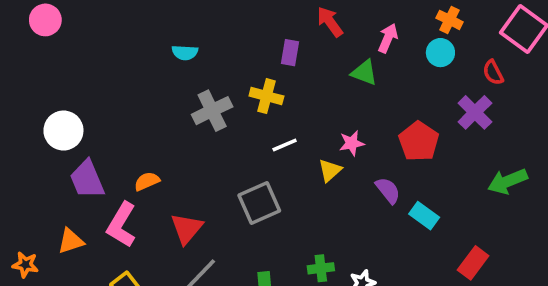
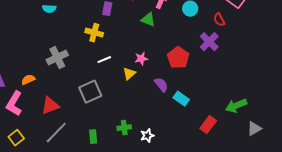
gray cross: (212, 111) -> (57, 58), moved
green arrow: (508, 181) -> (236, 106), moved
red triangle: (187, 228) -> (50, 106), turned 30

